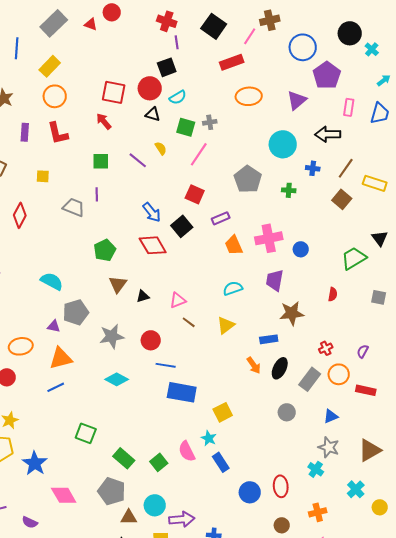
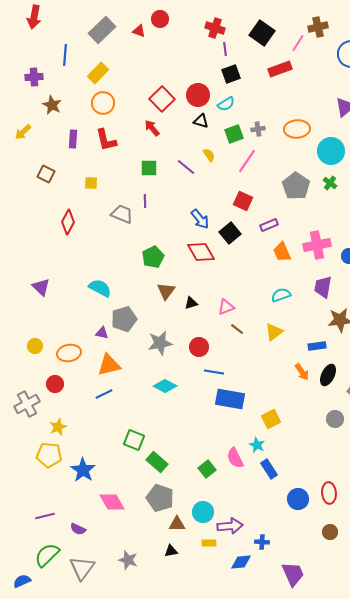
black square: (167, 67) -> (231, 74), moved
red square: (114, 92) -> (162, 99), turned 35
orange ellipse: (249, 96) -> (297, 129), moved
green square: (186, 127) -> (234, 134), turned -36
green cross: (289, 190) -> (330, 183), moved, turned 32
green rectangle: (124, 458) -> (157, 462), moved

